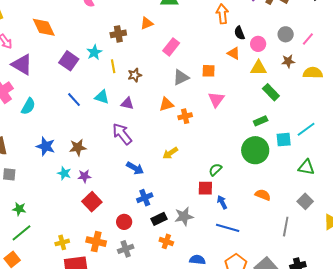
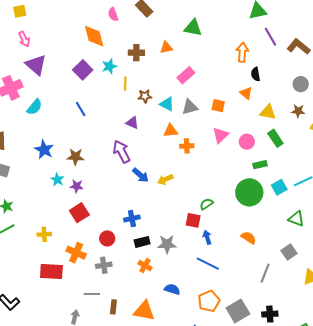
orange diamond: (44, 27) -> (94, 36), moved
pink circle: (258, 44) -> (247, 142), moved
cyan triangle: (102, 97) -> (167, 104), moved
cyan square: (284, 140) -> (279, 187), turned -35
blue arrow: (135, 168) -> (141, 175), moved
yellow cross: (62, 242) -> (44, 234), moved

